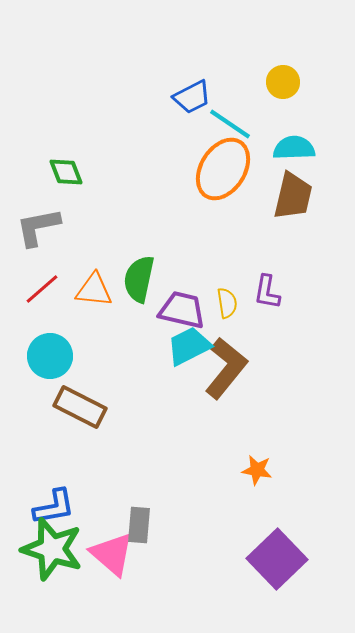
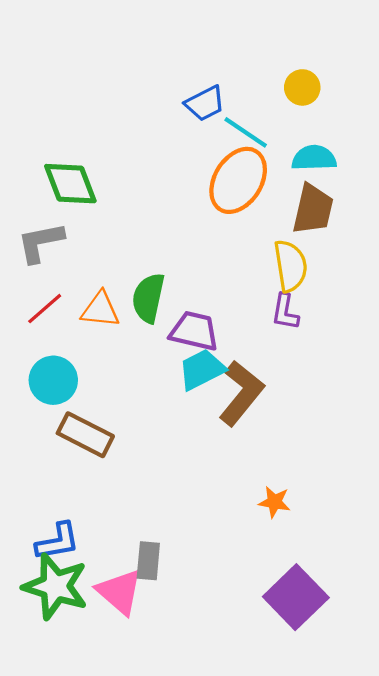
green diamond: (66, 172) -> (70, 184), size x1.5
yellow semicircle: (227, 303) -> (290, 266), moved, size x1.6

